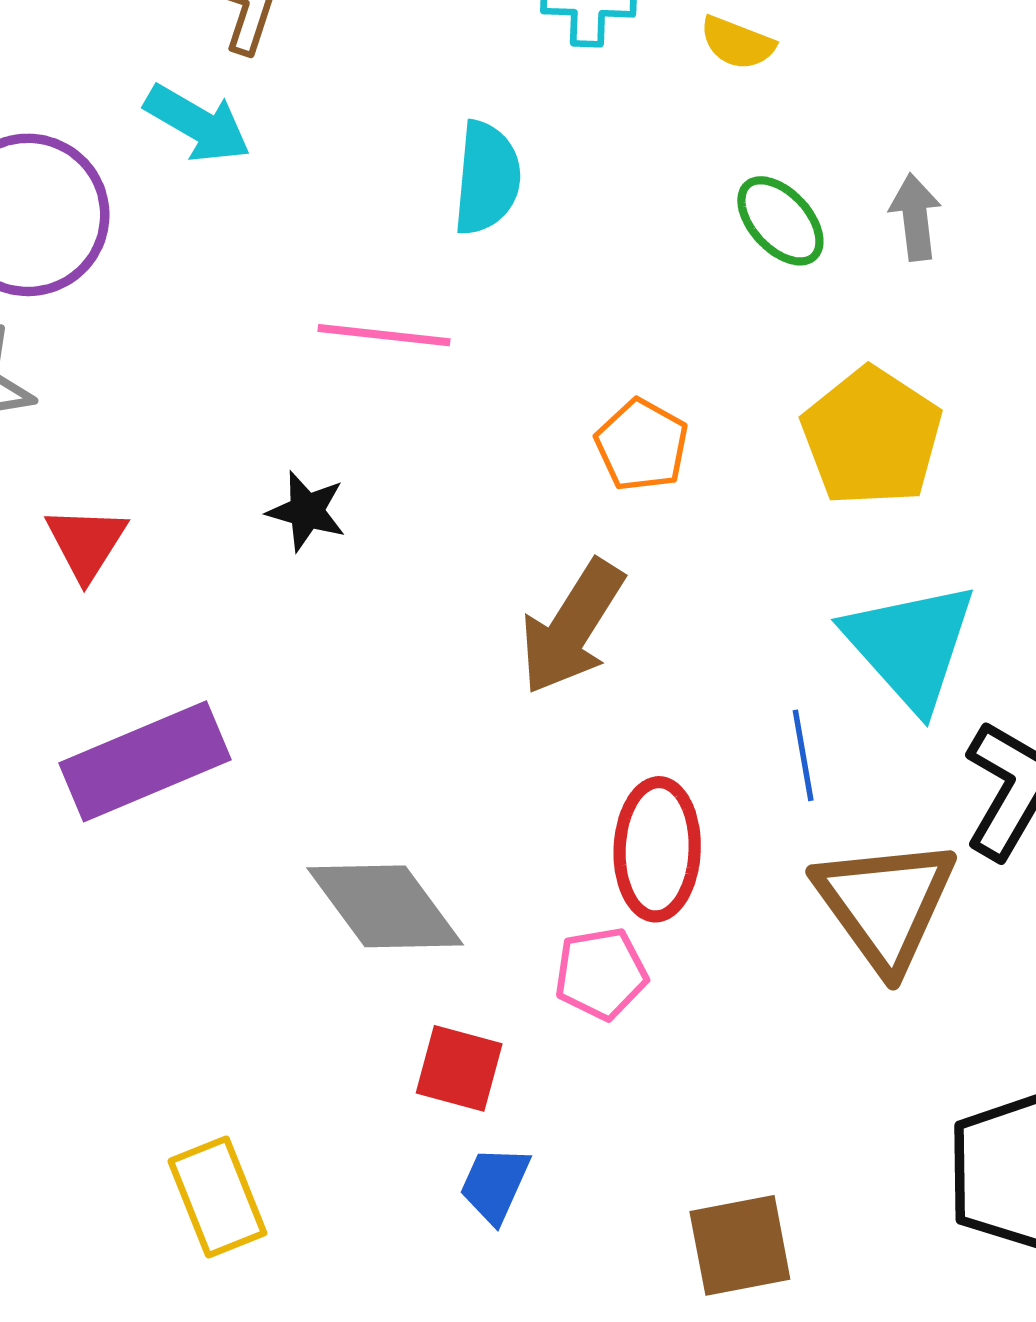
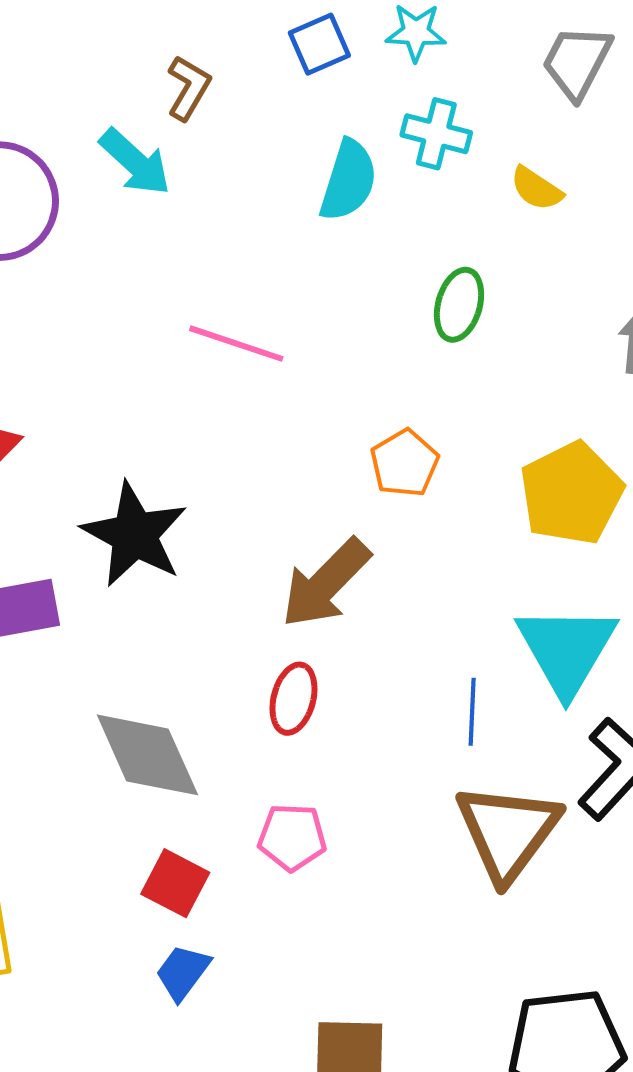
cyan semicircle: (487, 178) -> (348, 181), moved
green ellipse: (780, 221) -> (459, 305), moved, turned 46
black star: (307, 511) -> (134, 535), moved, size x1.8
red ellipse: (657, 849) -> (293, 699), moved, size x0.7

